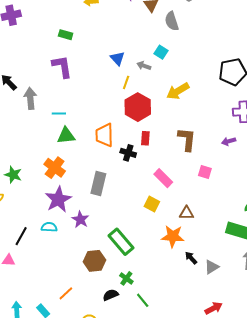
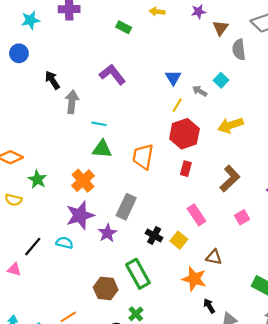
green rectangle: (66, 35) -> (124, 27), moved
purple L-shape: (62, 67) -> (112, 75), turned -40
brown L-shape: (187, 139) -> (230, 179), turned 30
black cross: (128, 153) -> (154, 235), moved
pink square: (205, 172) -> (242, 217), turned 32
purple star: (80, 219) -> (107, 233), moved

